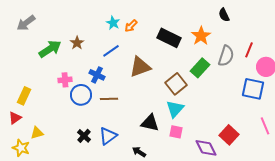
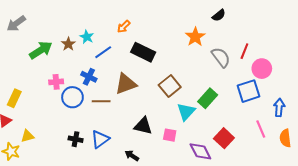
black semicircle: (224, 15) -> (219, 15), turned -104
cyan star: (113, 23) -> (87, 37), moved
black rectangle: (169, 38) -> (143, 52), moved
gray semicircle: (226, 56) -> (221, 57), turned -55
brown triangle: (140, 67) -> (126, 84), moved
green rectangle: (200, 68) -> (208, 98), moved
blue square: (253, 89) -> (248, 91), turned -30
cyan triangle: (175, 109) -> (186, 112), moved
black cross: (84, 136) -> (76, 139), turned -32

